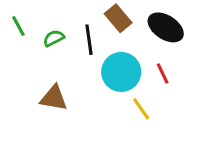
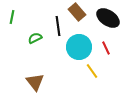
green line: (18, 26) -> (12, 17), turned 40
green semicircle: (54, 38) -> (35, 38), moved
brown triangle: (54, 98) -> (35, 82), moved, turned 42

